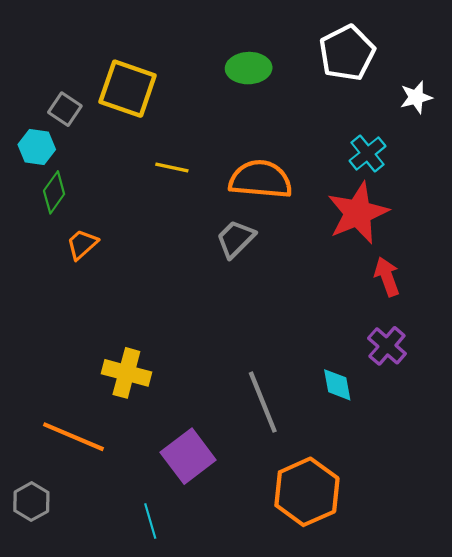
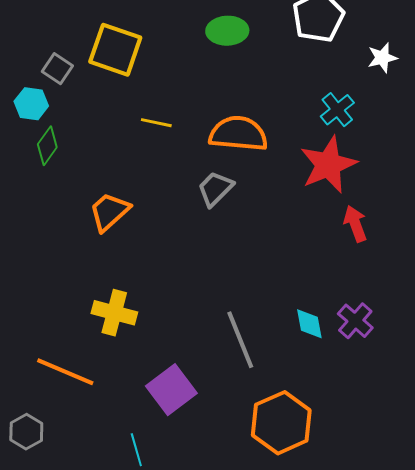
orange trapezoid: (82, 244) -> (109, 212), moved, size x1.4
purple cross: (387, 346) -> (355, 321), moved

